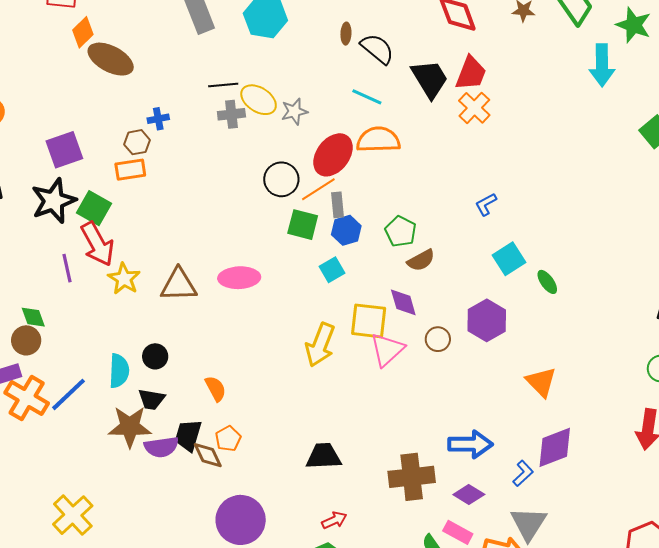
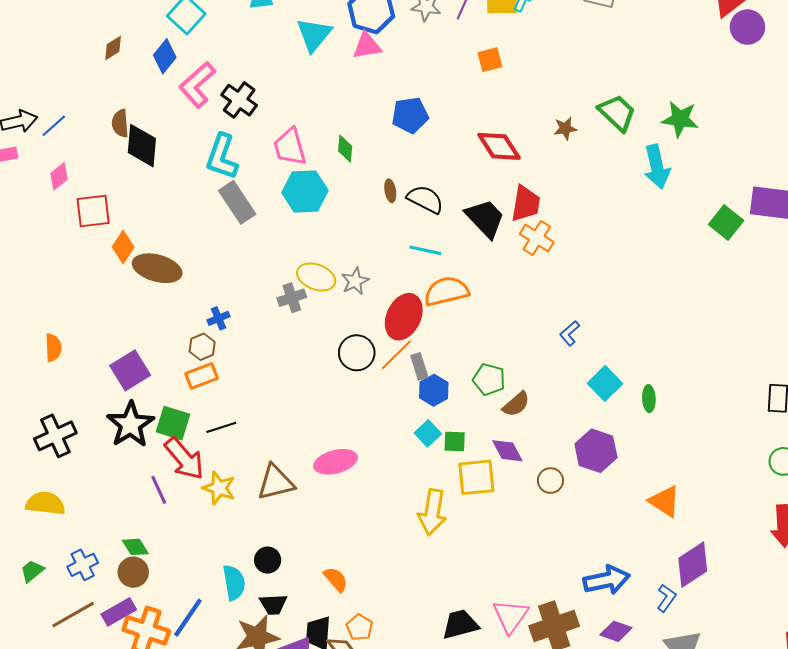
black line: (223, 85) -> (221, 427), moved
green square: (303, 225) -> (455, 442), moved, size x0.7
green ellipse: (547, 282) -> (649, 399), turned 45
pink triangle: (387, 350) -> (511, 616), moved

